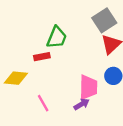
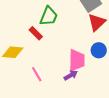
red rectangle: (42, 57) -> (36, 33), turned 56

